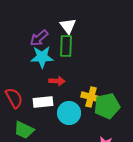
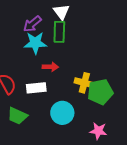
cyan circle: (69, 113) -> (62, 113), moved

